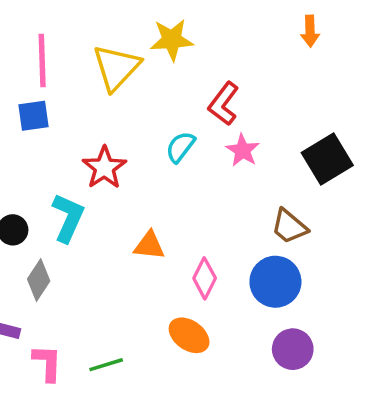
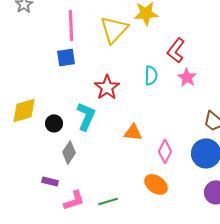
cyan semicircle: (180, 147) -> (151, 75), turned 144
pink L-shape: (47, 363) -> (74, 200), turned 70

